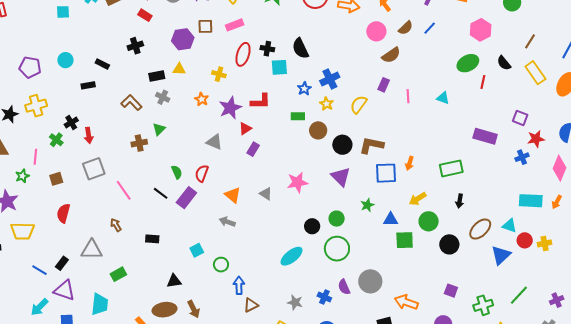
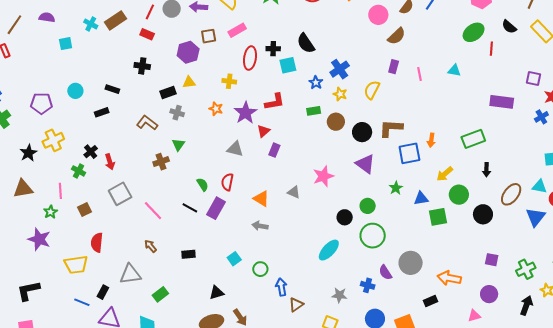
black cross: (135, 46) -> (142, 66), turned 35
yellow trapezoid: (22, 231) -> (76, 265), moved

